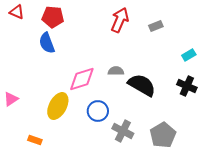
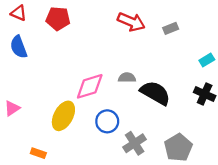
red arrow: (120, 20) -> (131, 22), turned 90
blue semicircle: (47, 43) -> (19, 47), moved
gray cross: (123, 131) -> (135, 143), turned 30

